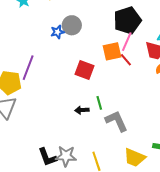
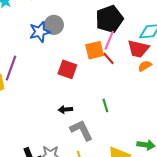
blue star: (57, 32) -> (40, 32), size x1.5
green line: (99, 103) -> (105, 105), moved
gray L-shape: (116, 121) -> (81, 130), moved

